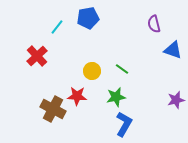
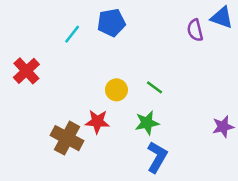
blue triangle: (173, 50) -> (222, 18), moved
red cross: (37, 56) -> (26, 71), moved

